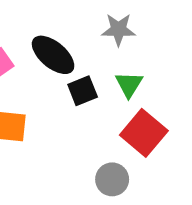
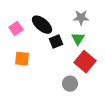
gray star: (118, 30) -> (81, 18), moved

